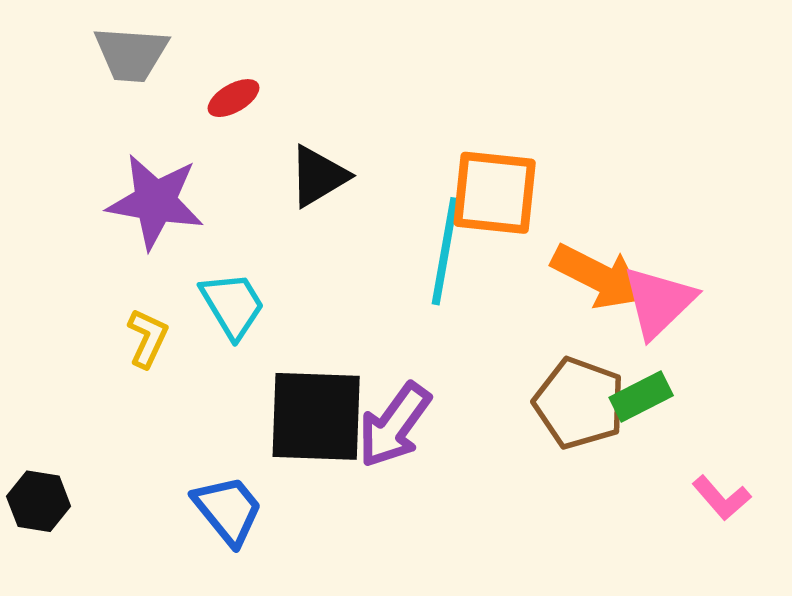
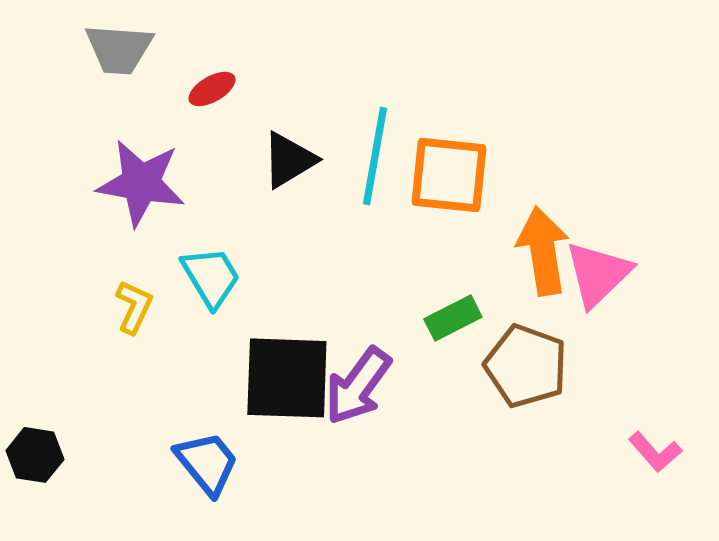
cyan line: (445, 251) -> (375, 156), moved
orange arrow: (598, 276) -> (543, 251), turned -126
green rectangle: (641, 397) -> (453, 318), moved

